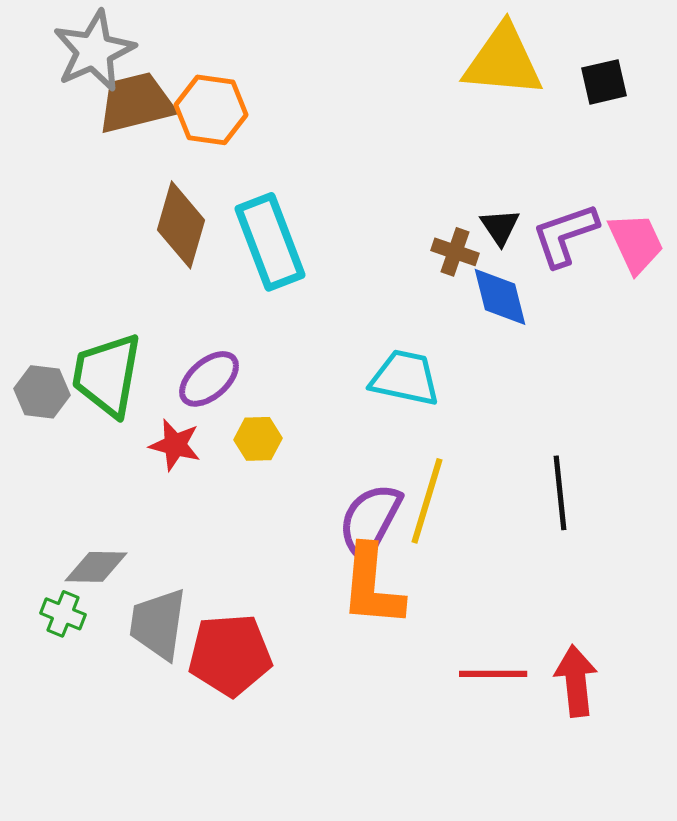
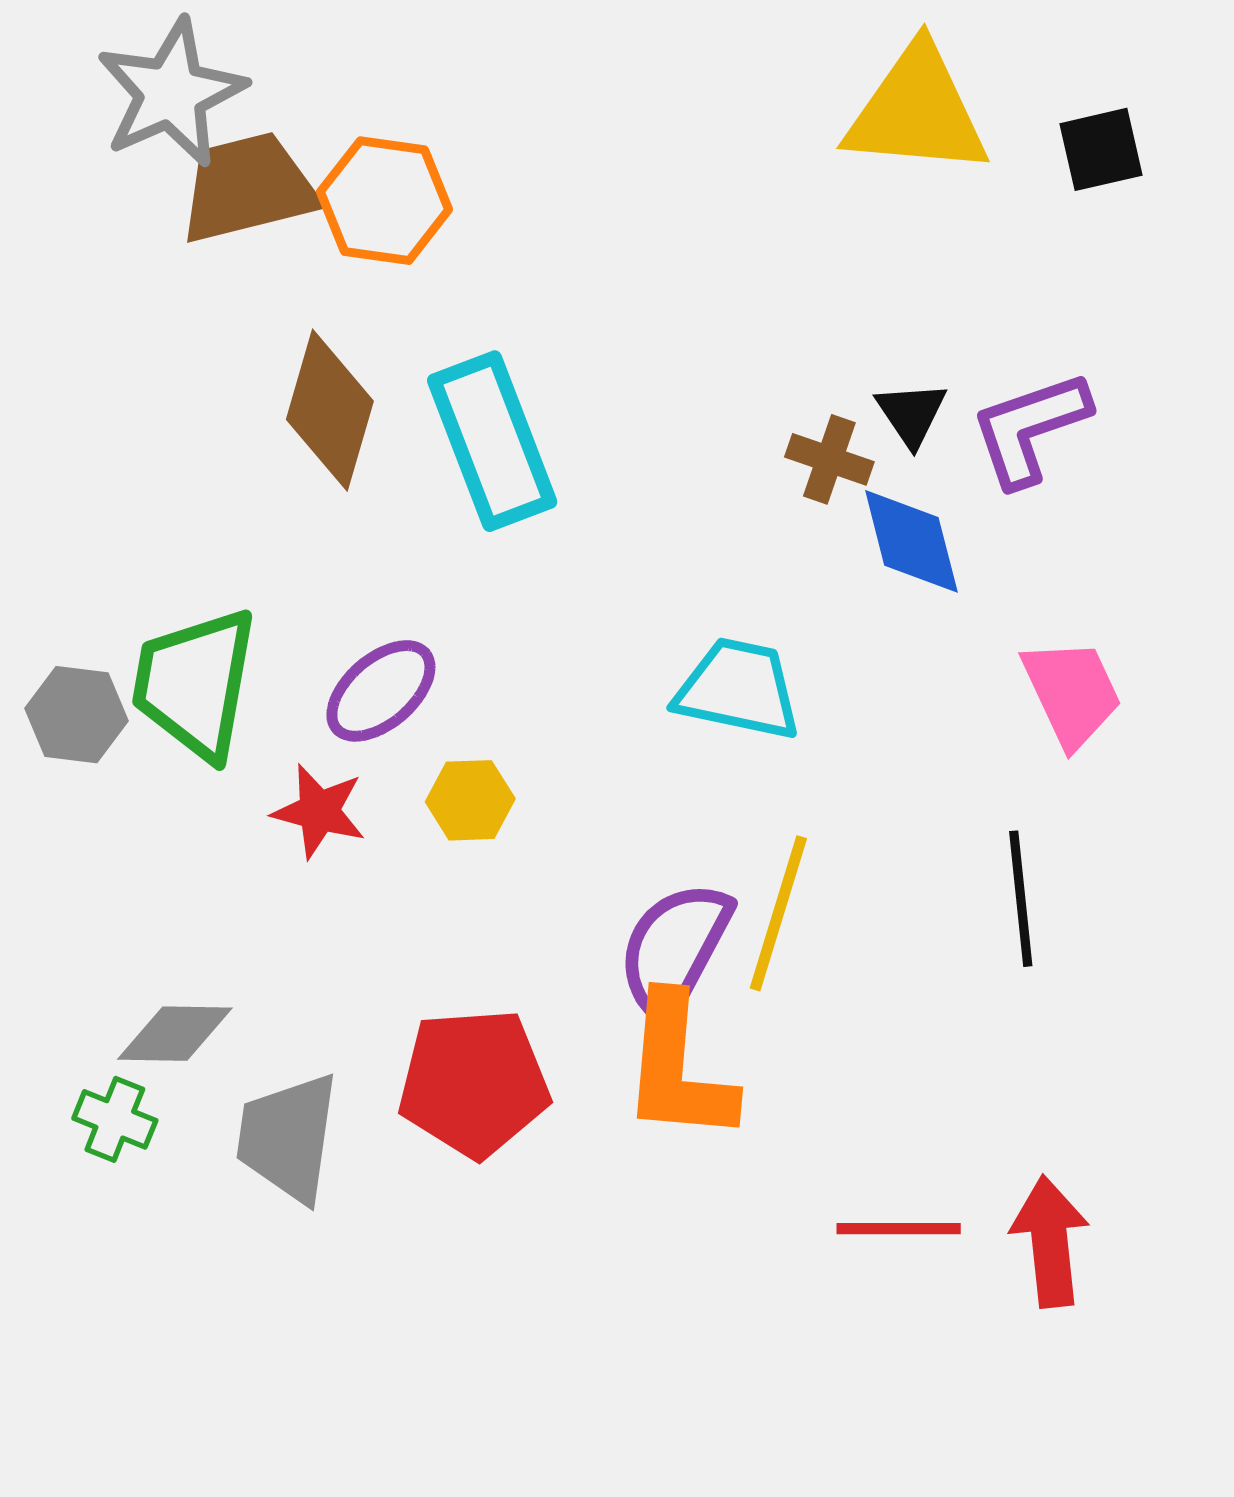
pink trapezoid: (636, 243) -> (1072, 693), moved
red pentagon: (230, 655) -> (474, 1083), moved

